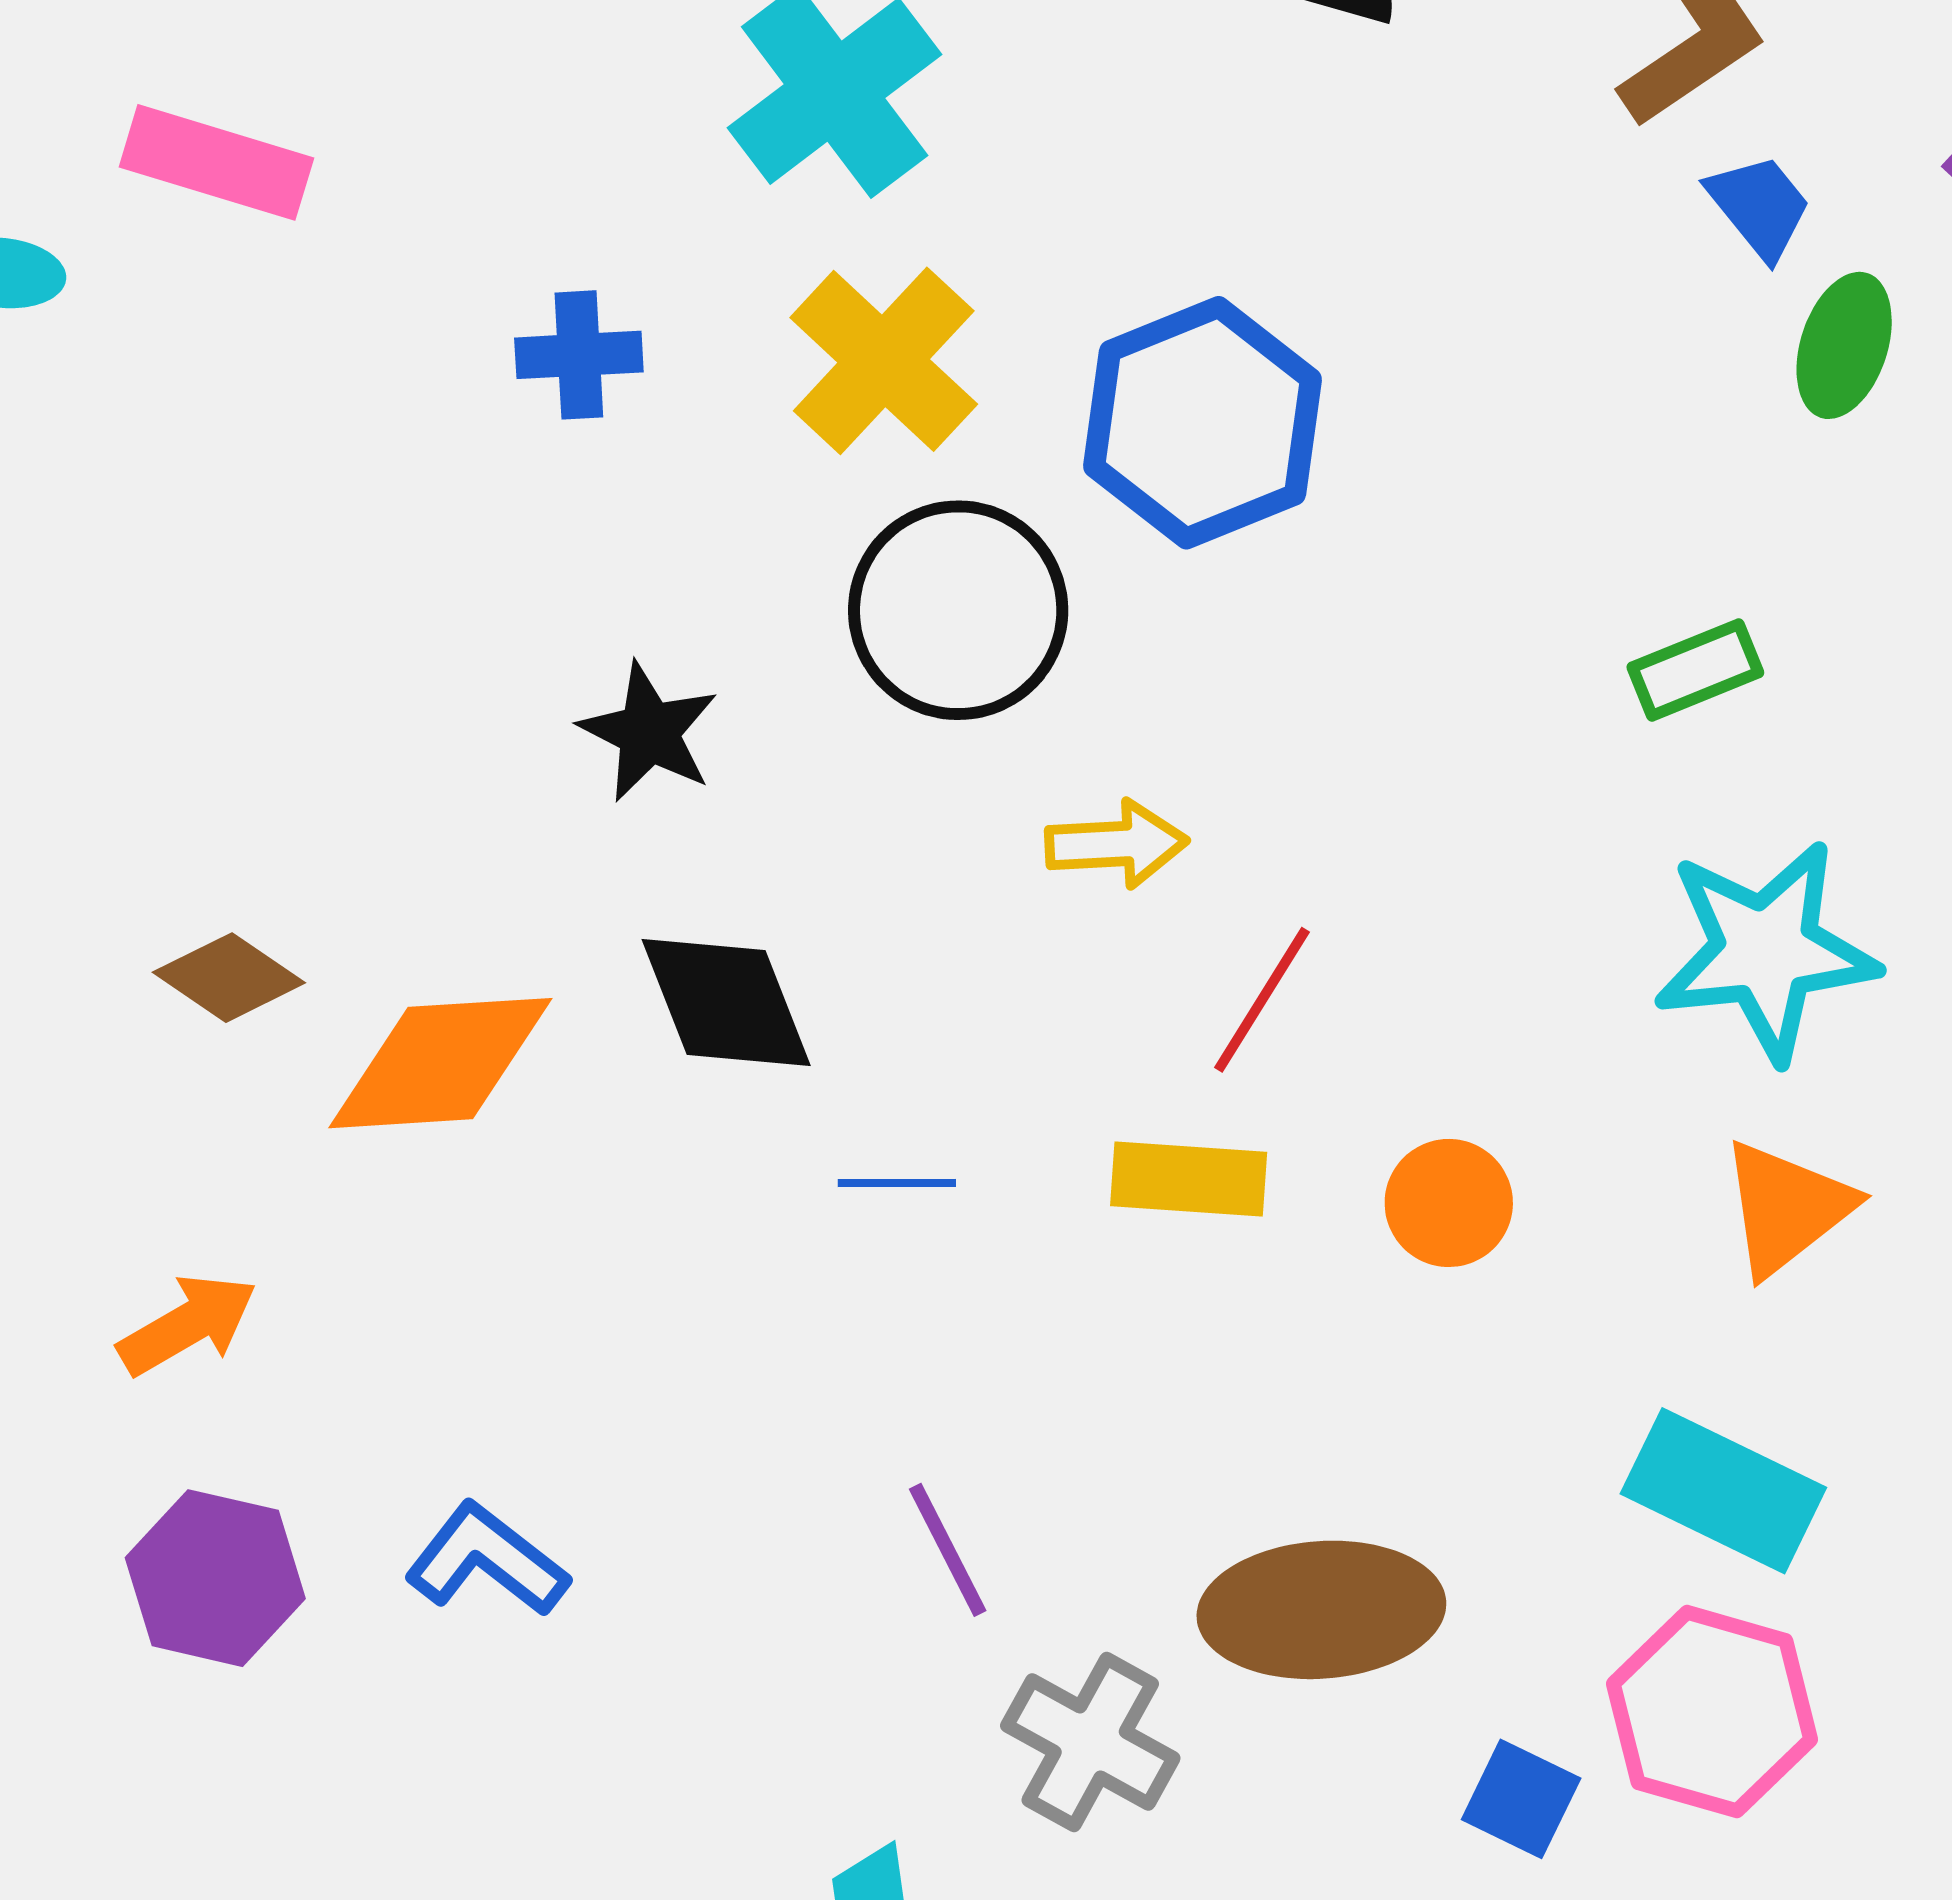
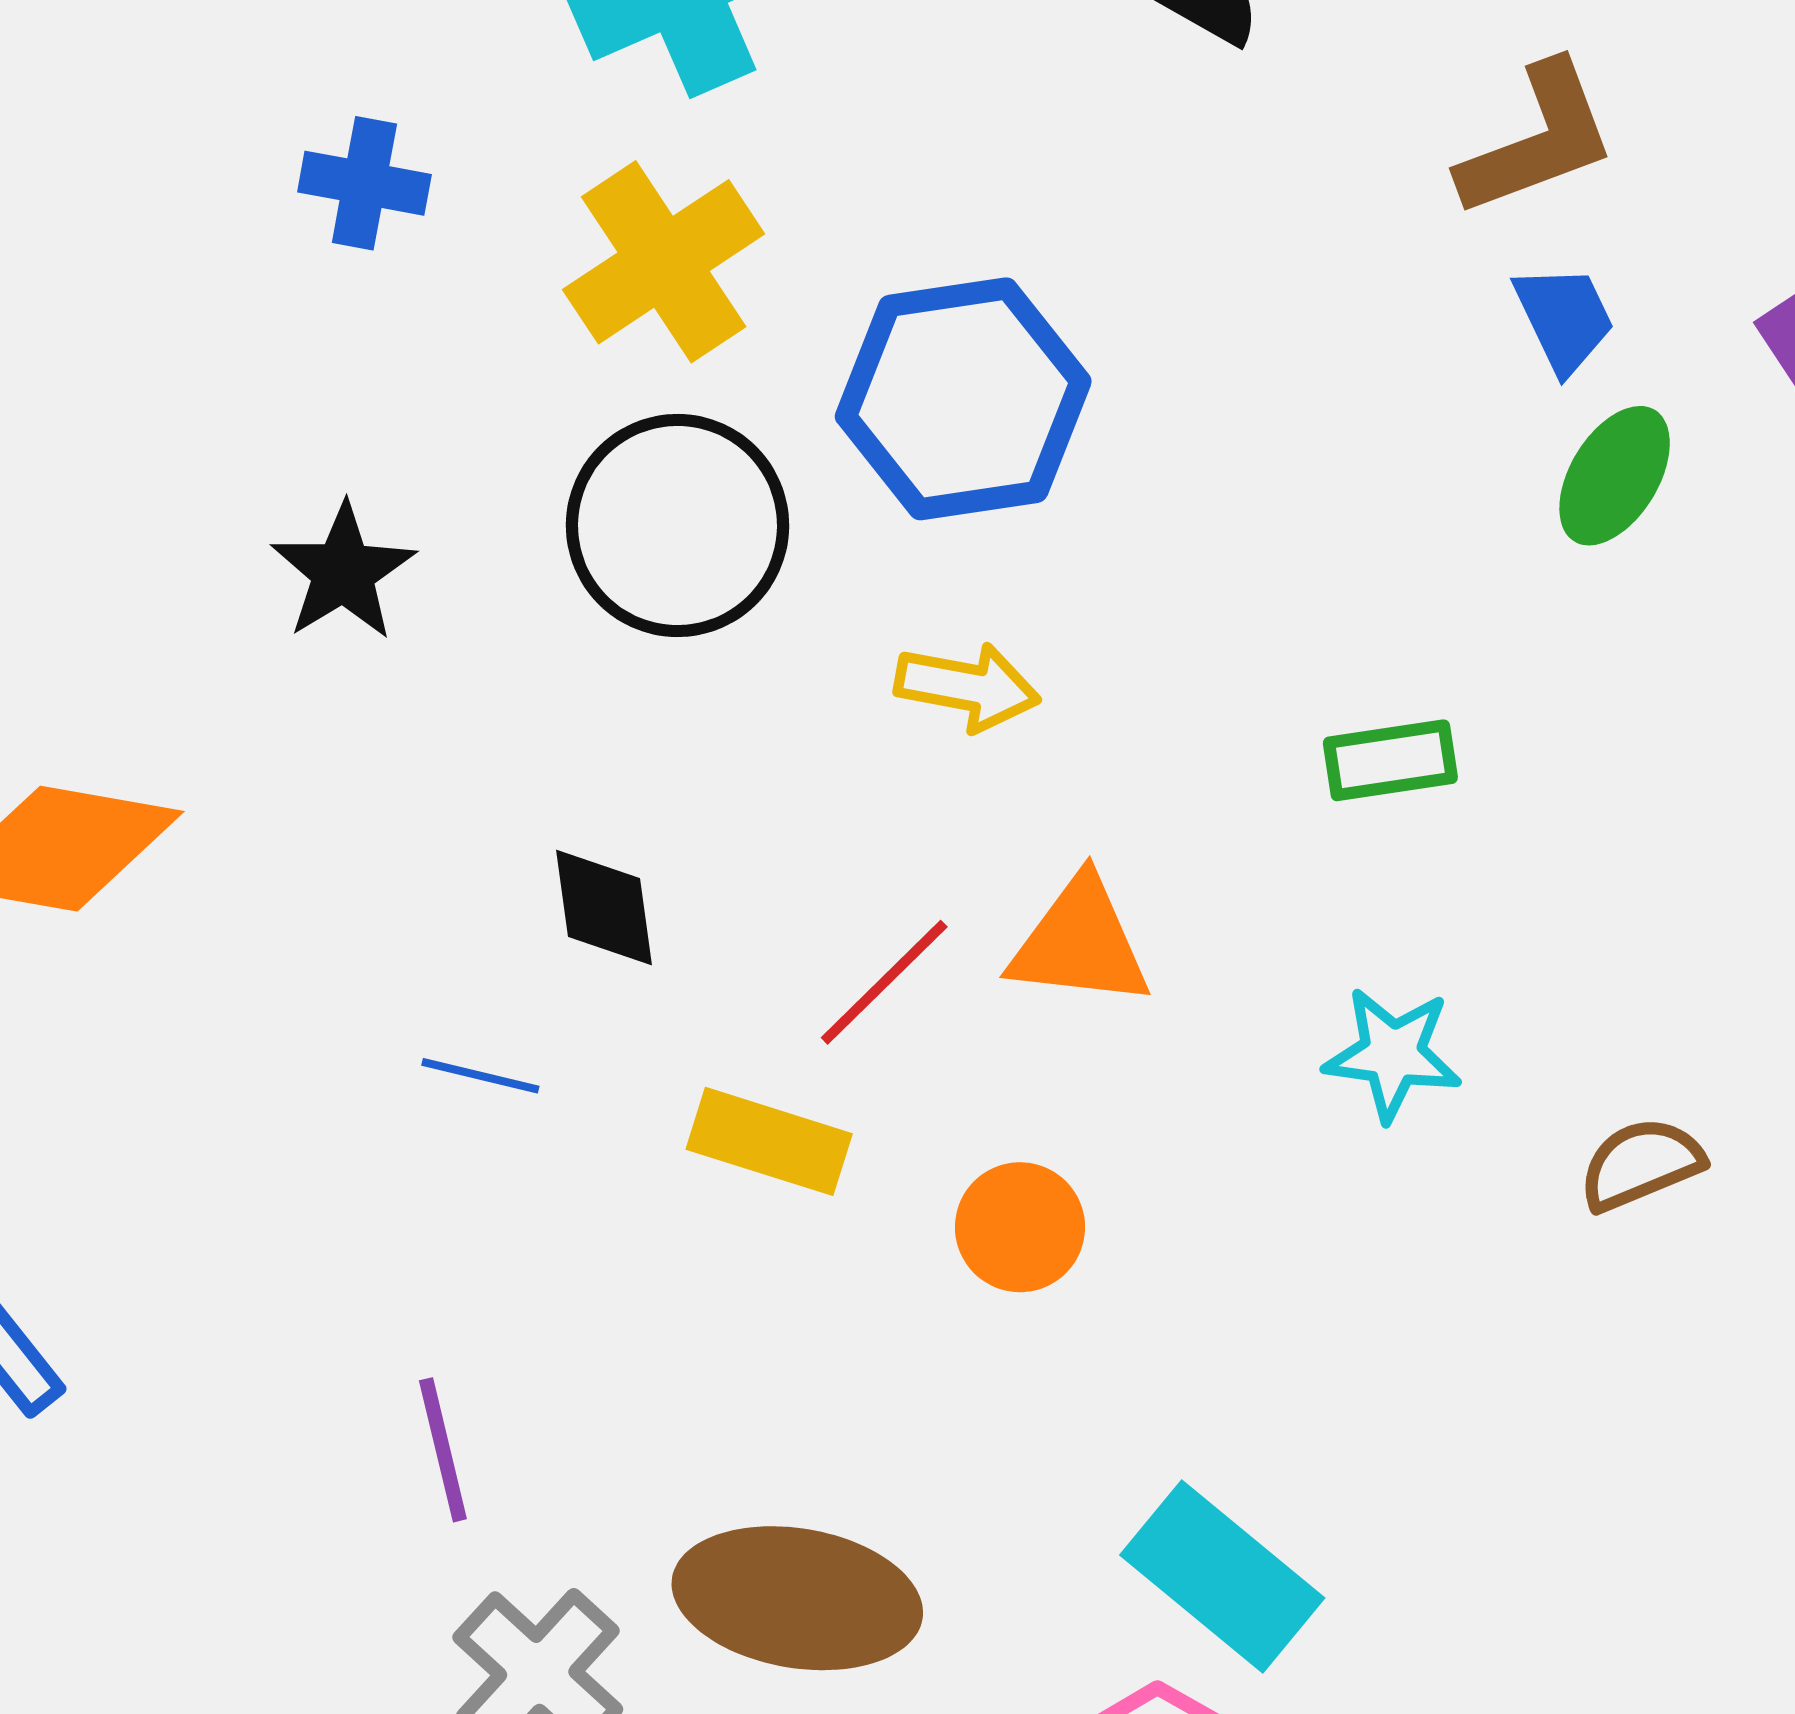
yellow arrow: (1117, 844) -> (967, 687), moved
cyan star: (1766, 951) -> (1393, 1054), size x0.6
black diamond: (726, 1002) -> (604, 907), moved, size x0.7
orange triangle: (1787, 1208) -> (1080, 943), moved, turned 31

